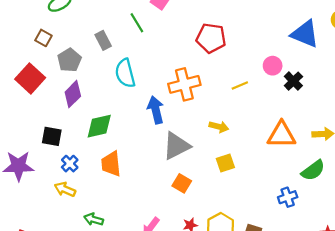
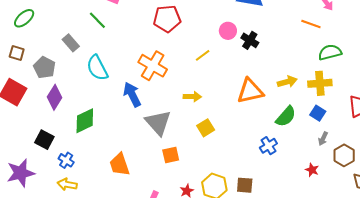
orange cross: (184, 84) -> (153, 66), turned -32
black square: (52, 136) -> (44, 140), turned 30
gray triangle: (176, 146) -> (158, 123), turned -32
orange trapezoid: (111, 164) -> (120, 165), moved
orange square: (182, 183) -> (171, 155), turned -30

